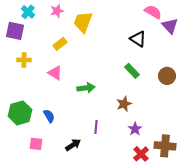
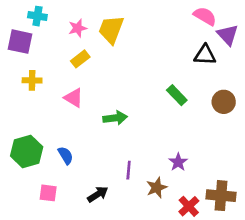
pink star: (57, 11) -> (78, 28), moved
cyan cross: (28, 12) -> (37, 16), turned -32
black triangle: (138, 39) -> (205, 55), moved, turned -30
brown star: (124, 104) -> (157, 188), moved
purple star: (135, 129) -> (178, 162), moved

